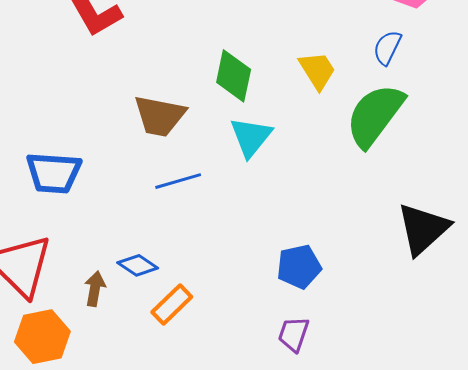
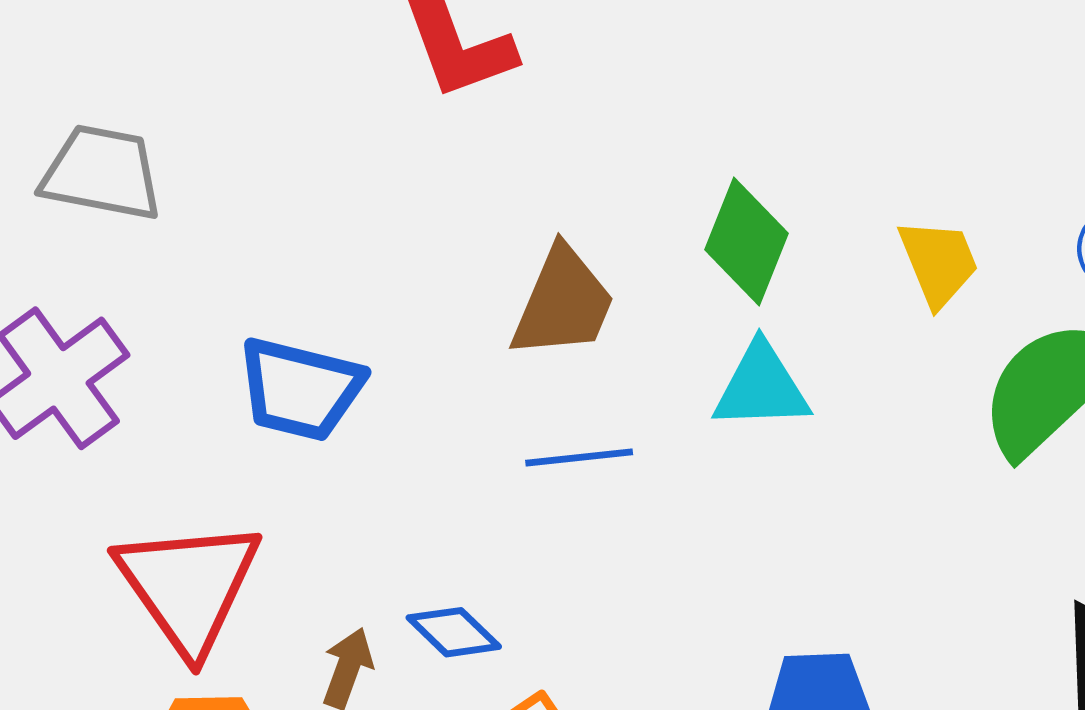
brown trapezoid: (160, 116) -> (563, 303), turned -88
cyan triangle: (251, 137) -> (761, 387), turned 39

